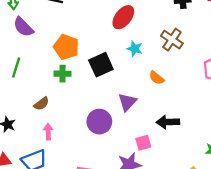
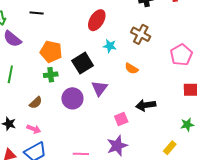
purple triangle: (127, 102) -> (100, 88), moved
purple circle: (99, 122) -> (72, 98), moved
pink arrow: (48, 132) -> (34, 129), moved, turned 120
pink square: (143, 143) -> (121, 119), moved

